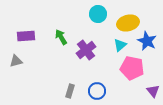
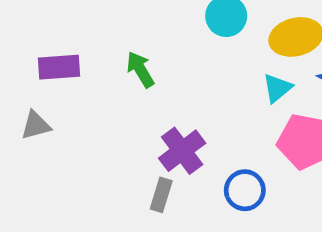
purple cross: (86, 50) -> (182, 151), moved
blue circle: (97, 91) -> (245, 190), moved

